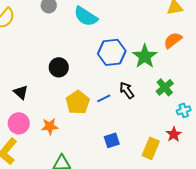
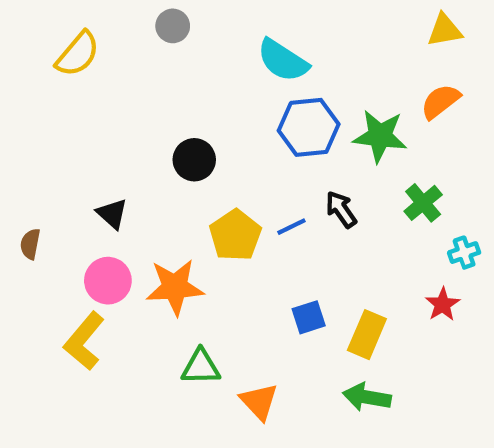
cyan semicircle: (86, 16) -> (283, 60), moved
green star: (145, 56) -> (380, 136), turned -30
orange star: (50, 126) -> (175, 287), size x1.5
yellow rectangle: (151, 148) -> (367, 335), moved

